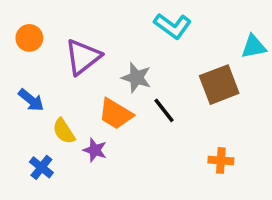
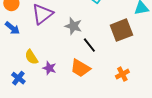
blue arrow: (31, 100) -> (12, 28), moved
orange trapezoid: (116, 114) -> (80, 68), moved
orange cross: (221, 160) -> (122, 74), turned -32

